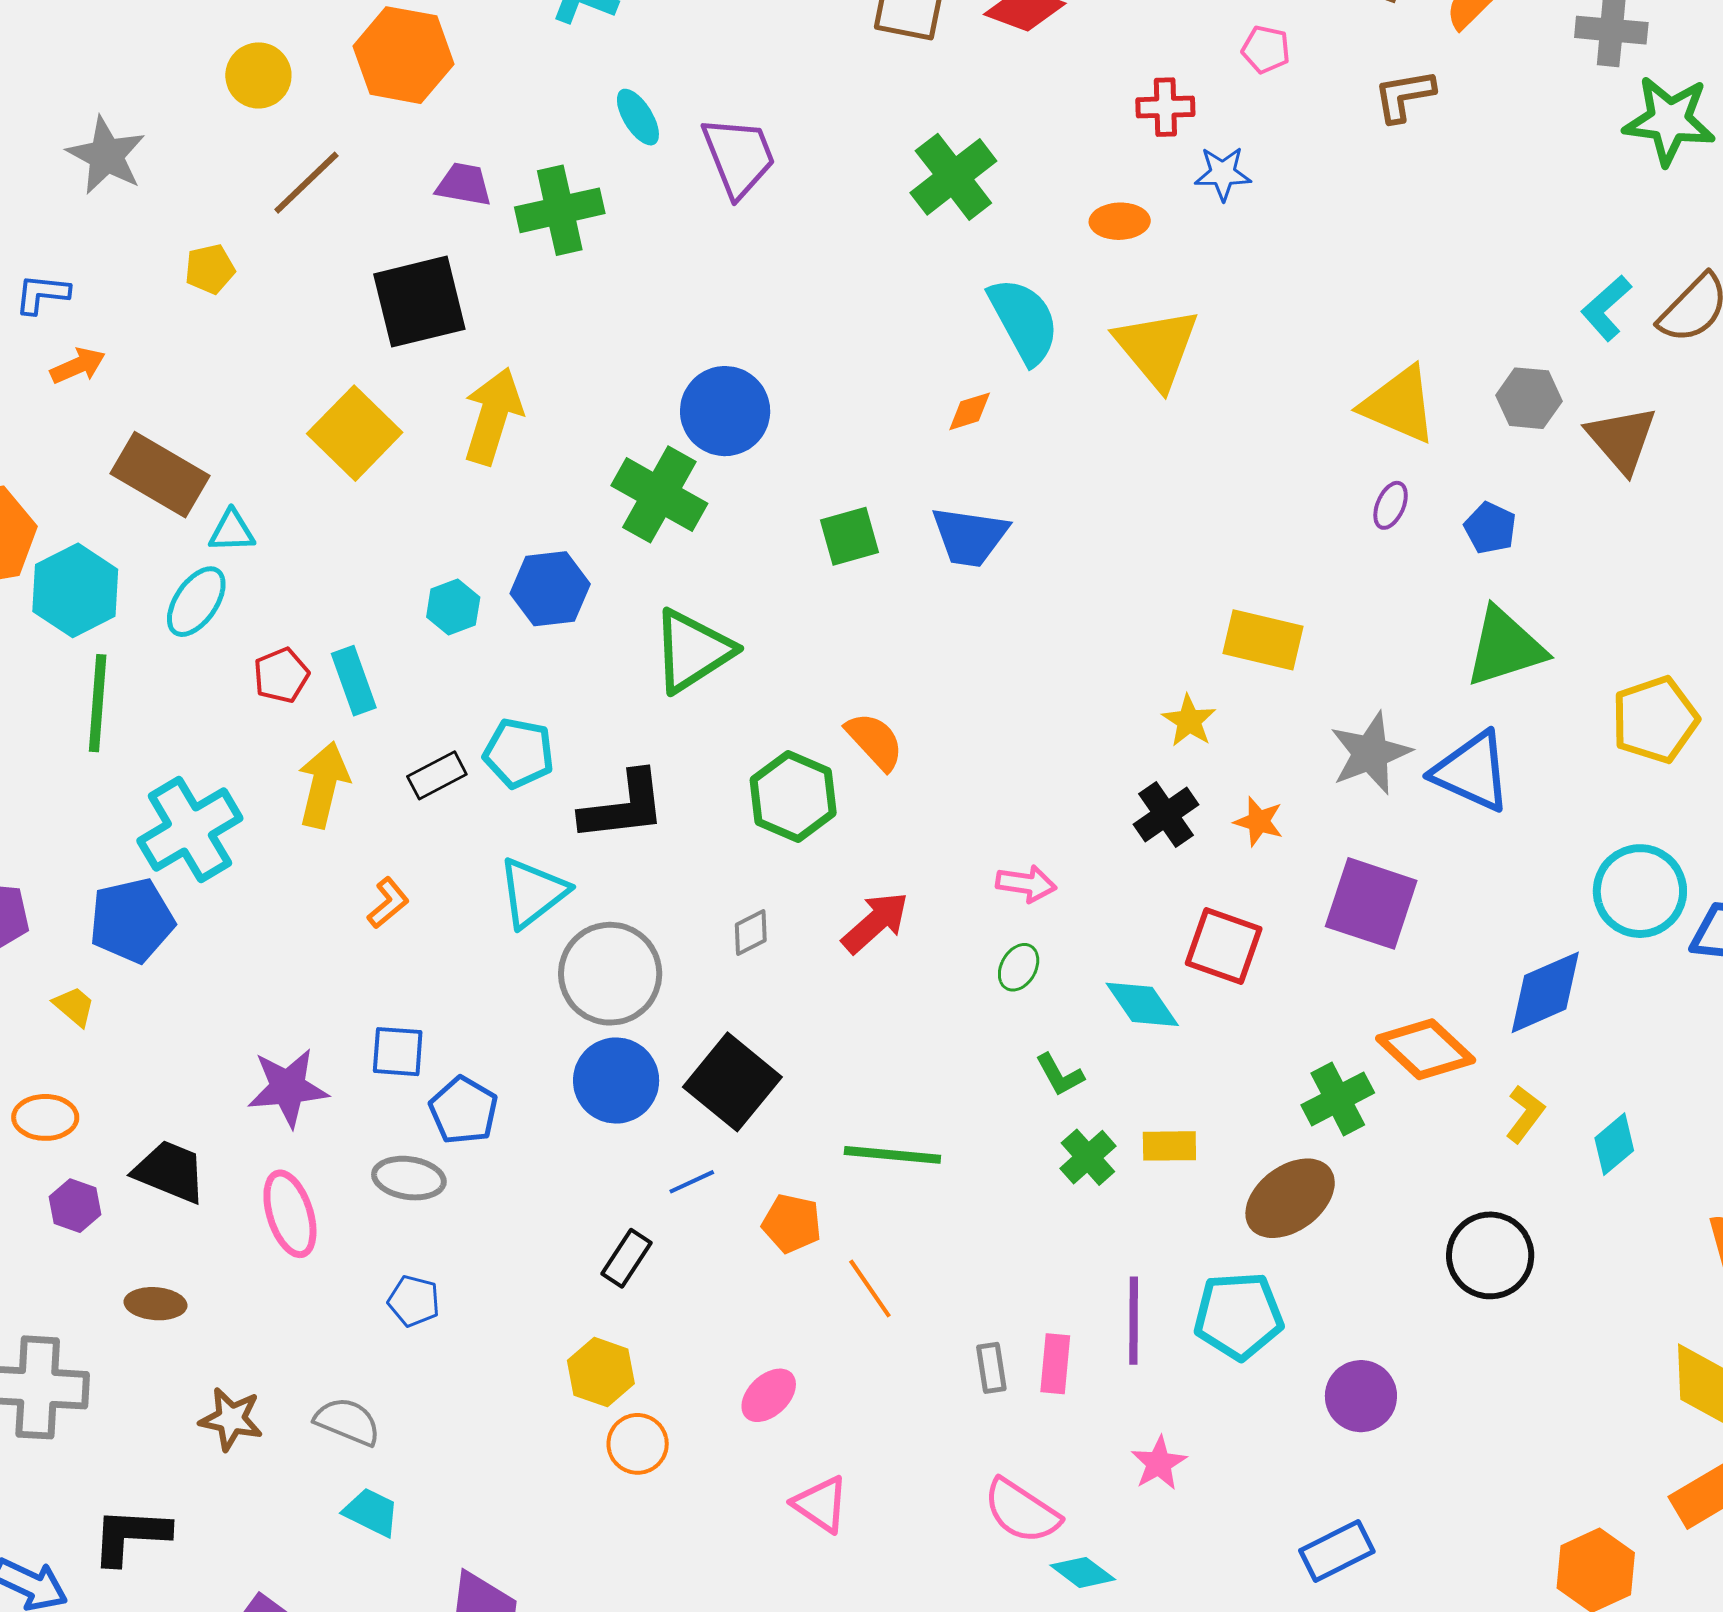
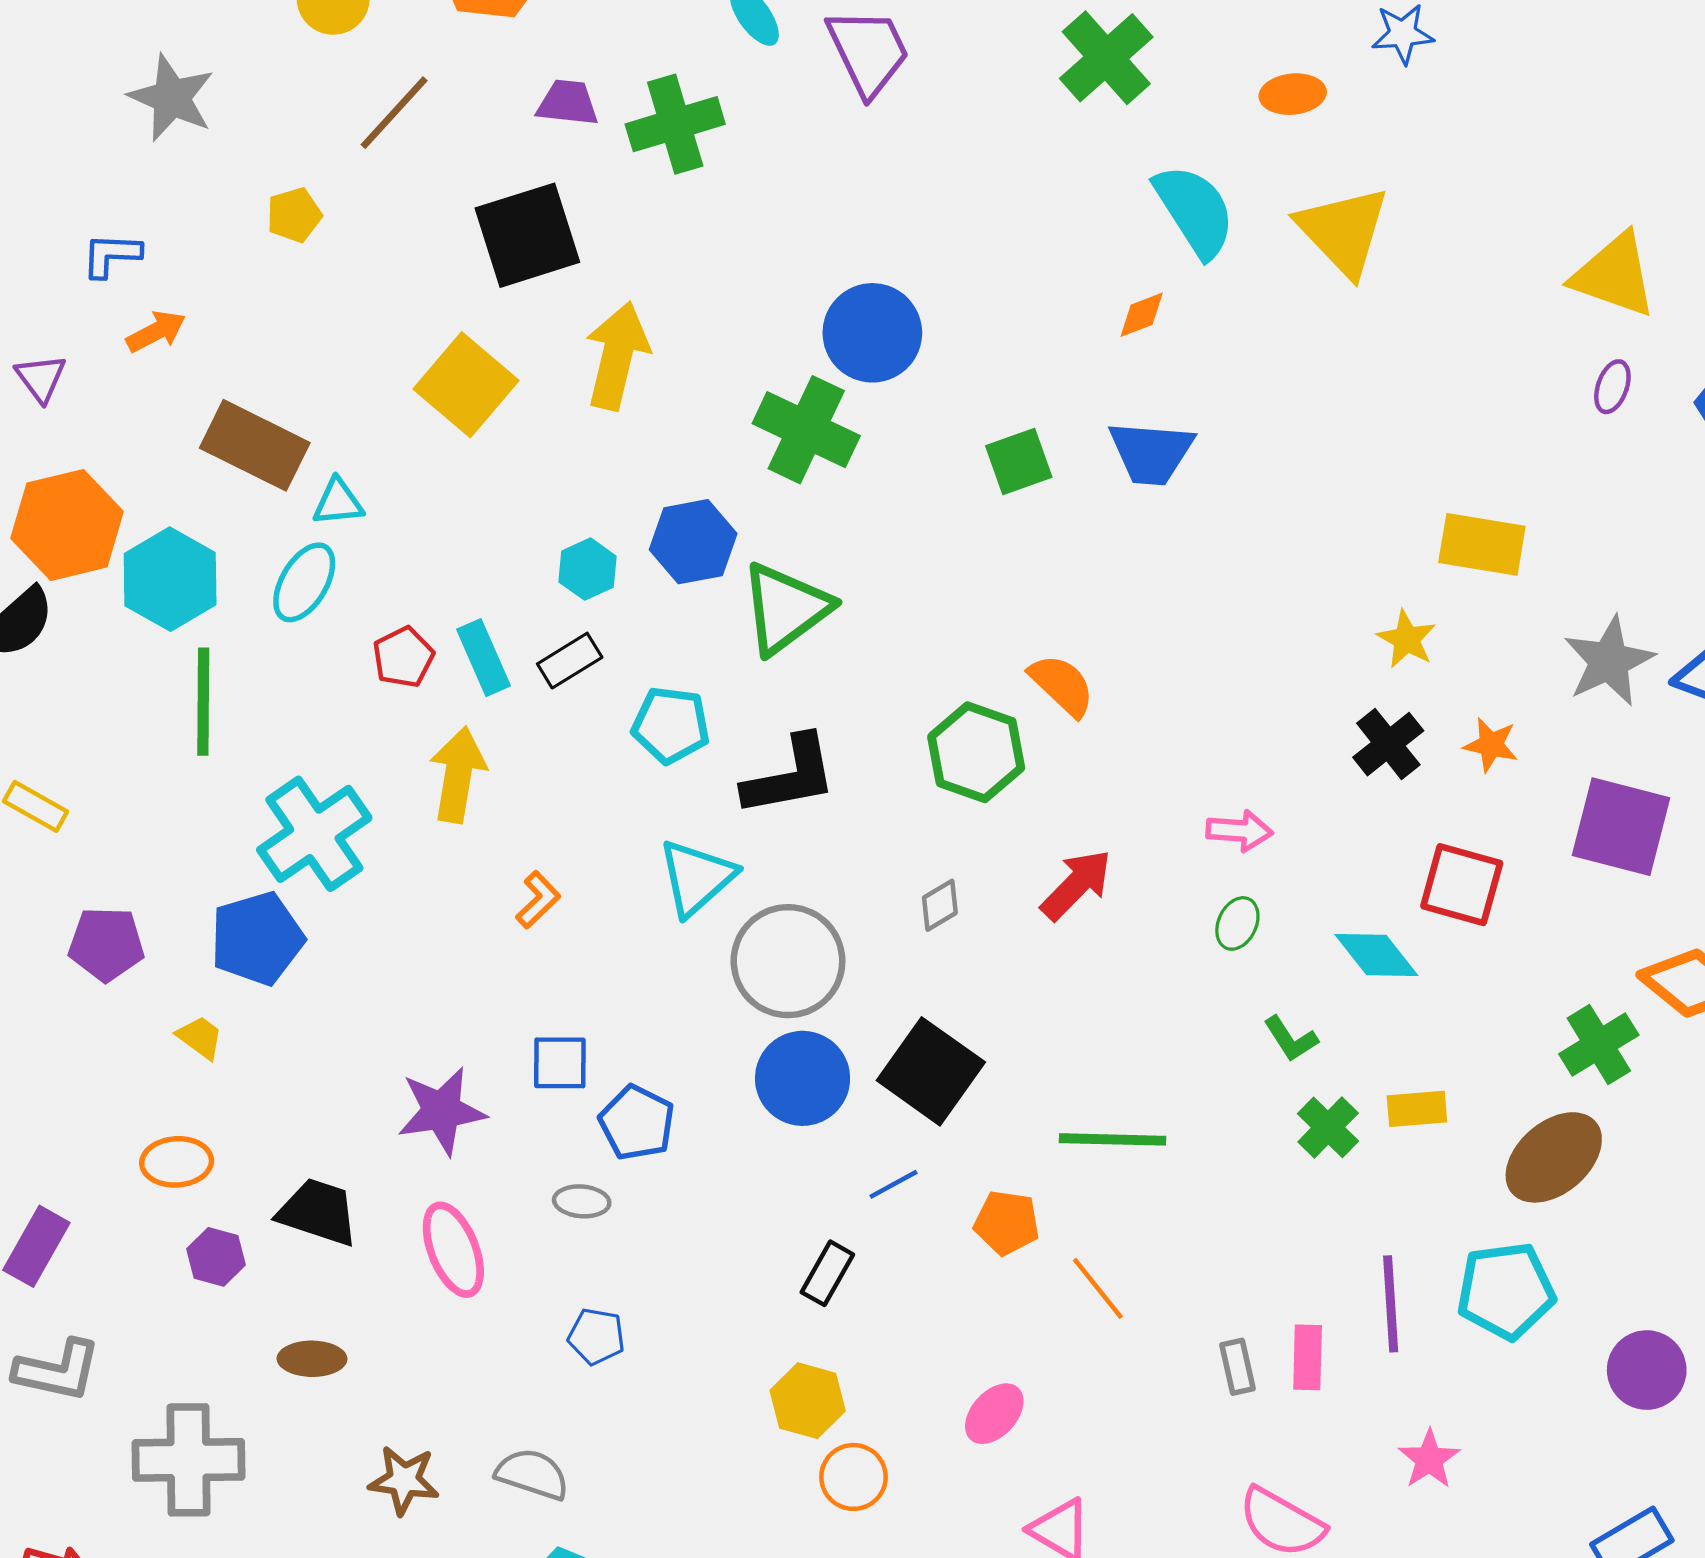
green triangle: (692, 651) -> (785, 608), moved
black rectangle: (437, 775) -> (570, 661), moved
gray ellipse: (409, 1178) -> (582, 1201), size x0.7

